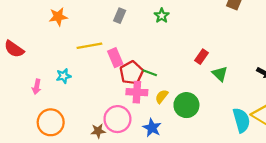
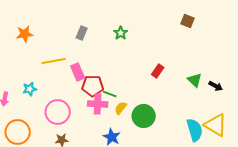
red pentagon: (131, 73) -> (93, 86), turned 30
green line: (150, 73) -> (110, 94), moved
green triangle: (220, 74) -> (195, 80), moved
pink circle: (117, 119) -> (58, 112), moved

